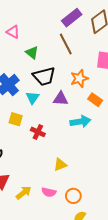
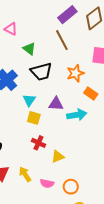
cyan triangle: (33, 98) -> (29, 100), moved
purple triangle: (61, 99) -> (56, 104), moved
yellow square: (16, 119) -> (34, 118), moved
red cross: (38, 132) -> (38, 143), moved
yellow arrow: (24, 193) -> (25, 174), moved, turned -84

